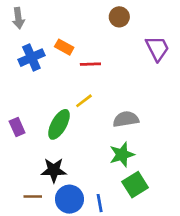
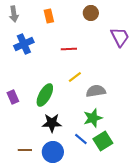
orange rectangle: (64, 47) -> (49, 16), moved, turned 48
yellow line: (84, 101) -> (75, 77), moved
black star: (54, 170) -> (52, 123), moved
blue line: (100, 203) -> (81, 139), moved, turned -40

